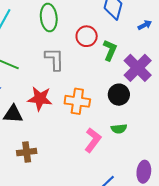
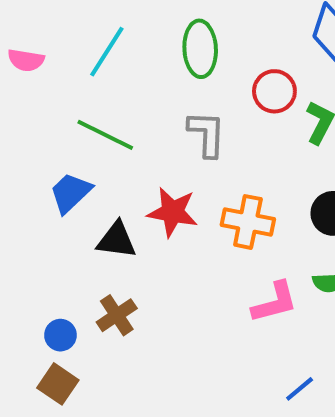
pink L-shape: (93, 140) -> (275, 302), turned 35
brown cross: (27, 152) -> (117, 315), moved, turned -30

